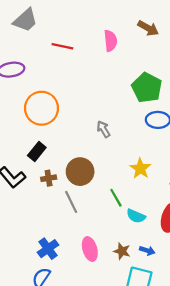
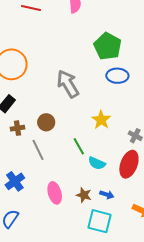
gray arrow: (103, 129) -> (68, 84), size x1.8
brown circle: (80, 172) -> (46, 122), size x0.7
blue cross: (48, 249) -> (15, 181), moved

